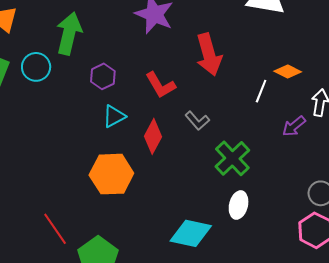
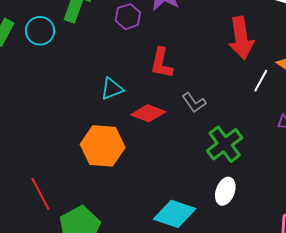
red arrow: (209, 55) -> (241, 38), moved
purple hexagon: (103, 76) -> (128, 17), moved
red L-shape: (160, 85) -> (161, 63), turned 36
red diamond: (153, 136) -> (148, 113), turned 76

